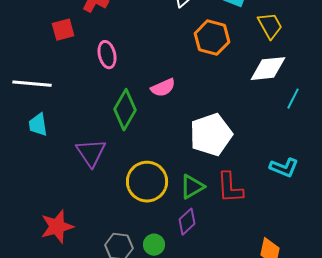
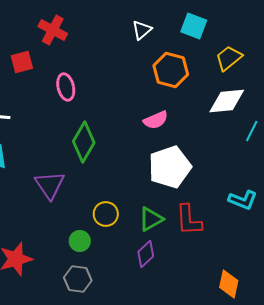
yellow trapezoid: (270, 26) -> (229, 58), turned -100
pink semicircle: (163, 88) -> (156, 120), moved
yellow circle: (147, 182) -> (106, 214), size x0.6
green circle: (154, 245) -> (80, 241), moved

